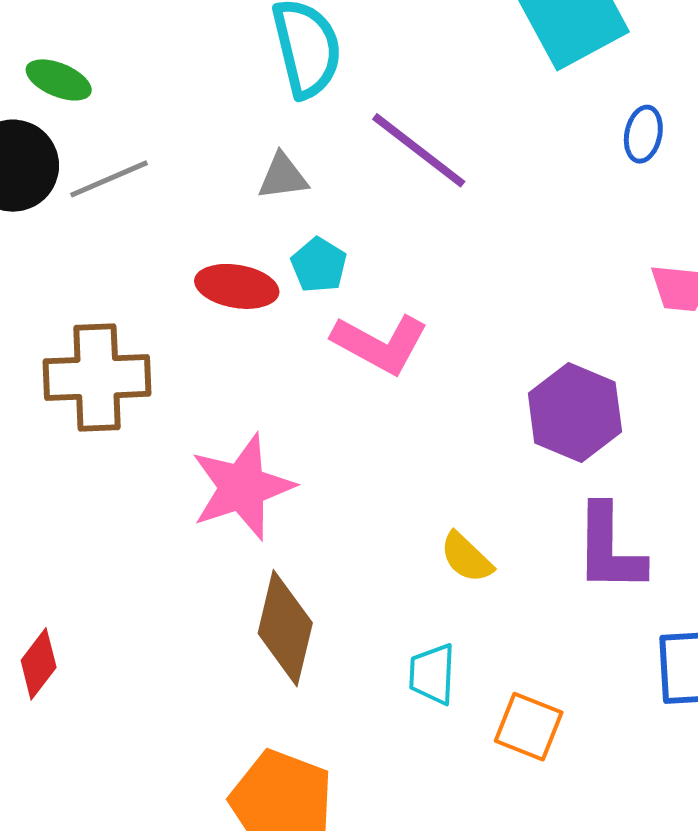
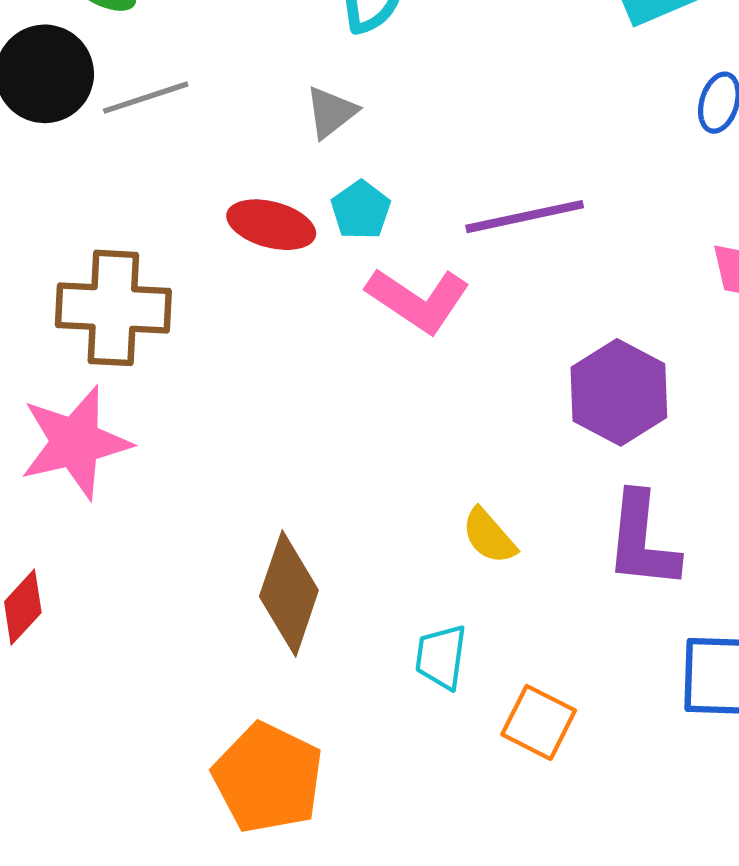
purple line: (419, 150) -> (525, 217), moved, turned -55
gray triangle: (283, 177) -> (331, 112), turned -36
pink star: (242, 487) -> (75, 442), moved

